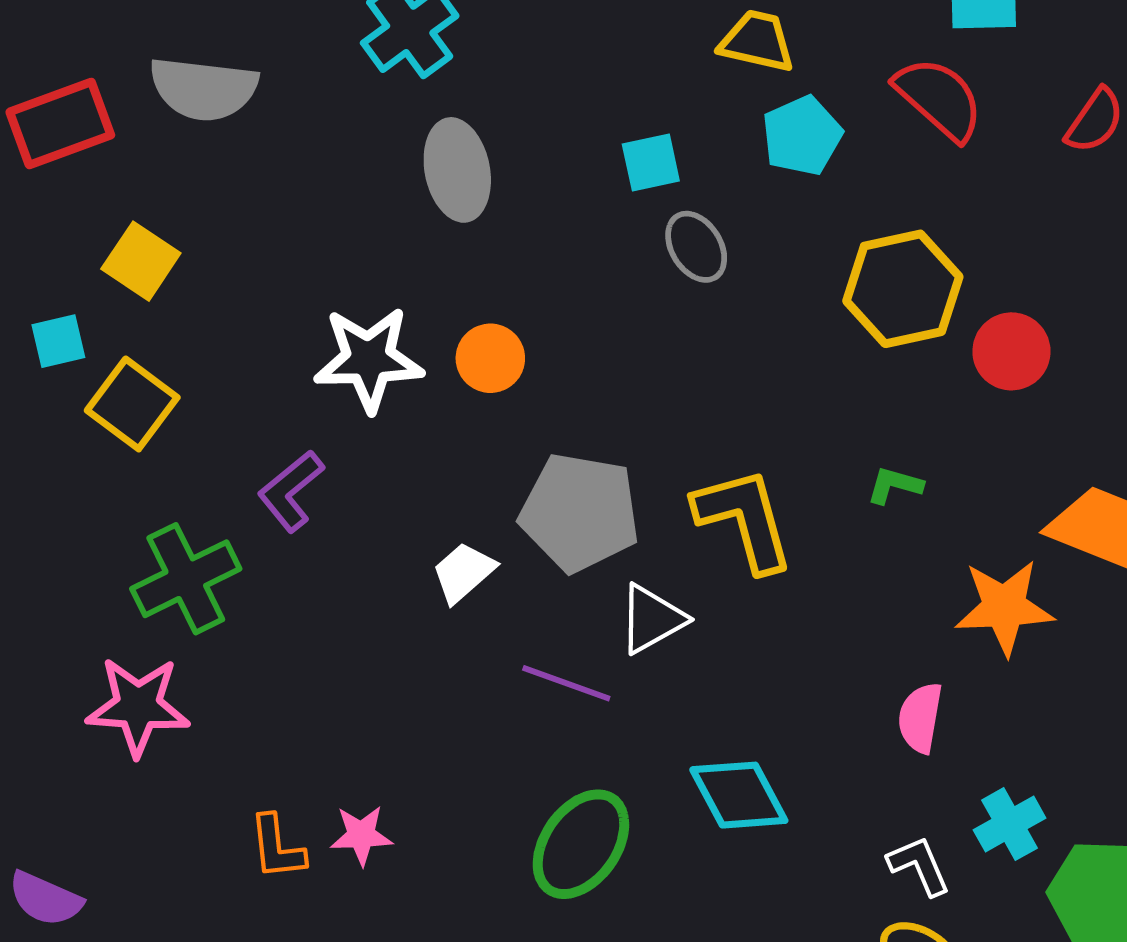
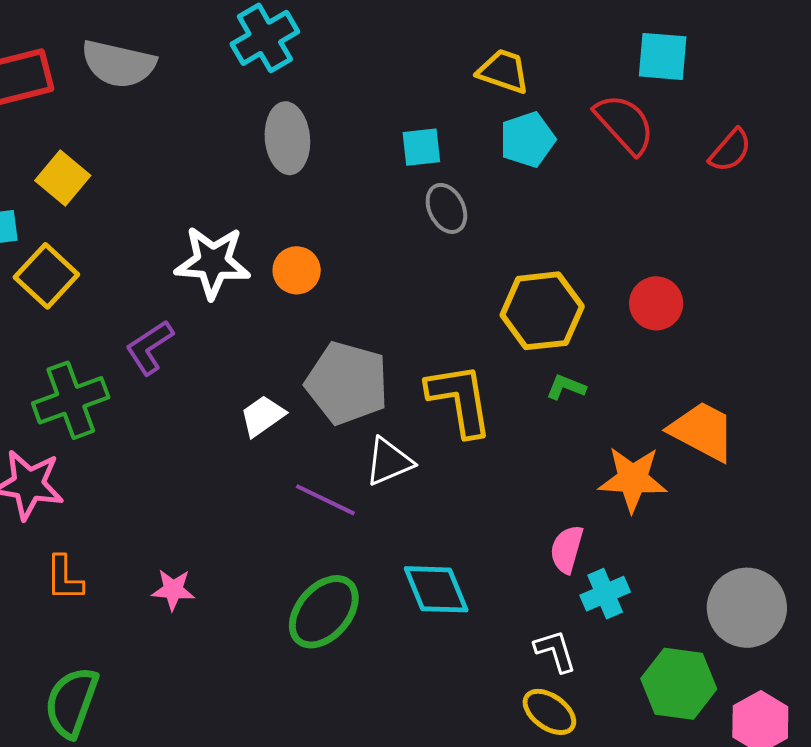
yellow hexagon: (903, 289) -> (542, 311), moved
cyan cross: (1010, 824) -> (605, 594), moved
orange L-shape: (277, 847) -> (64, 578), moved

